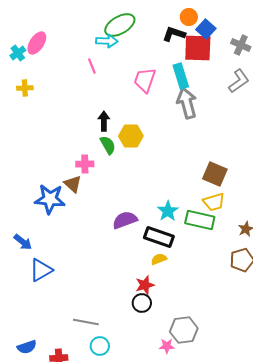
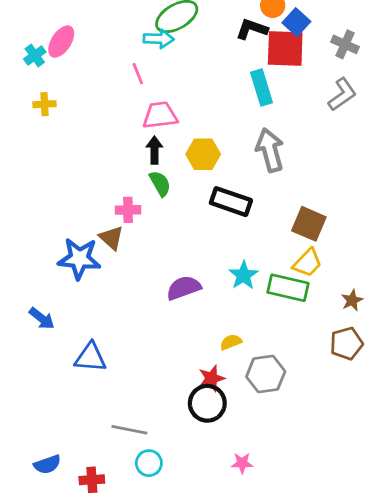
pink trapezoid: (145, 80) -> (160, 115), moved, turned 64
gray arrow: (187, 103) -> (270, 150), moved
yellow hexagon: (131, 136) -> (203, 154), moved
yellow trapezoid: (214, 202) -> (307, 263), turned -30
black rectangle: (159, 237) -> (231, 202), moved
blue triangle: (41, 270) -> (90, 357), moved, turned 35
black circle: (142, 303) -> (207, 403), size x1.4
gray hexagon: (184, 330) -> (266, 374), moved

